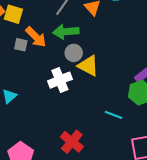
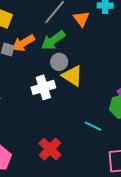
green arrow: (66, 32) -> (53, 40), turned -35
orange arrow: (36, 37) -> (23, 43), turned 100

